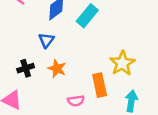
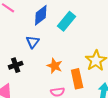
orange star: (57, 69) -> (55, 66), moved

